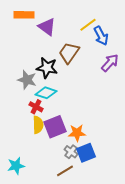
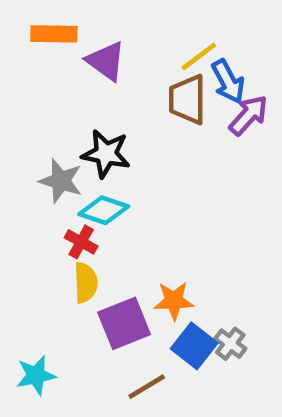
brown trapezoid: (69, 53) -> (187, 99), moved, turned -35
purple arrow: (110, 63) -> (248, 115), moved
purple square: (55, 127) -> (124, 323), moved
gray cross: (71, 152) -> (230, 344), moved
blue square: (86, 153) -> (194, 346), turned -30

